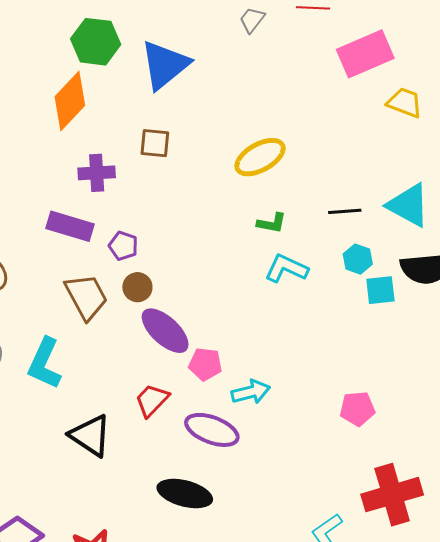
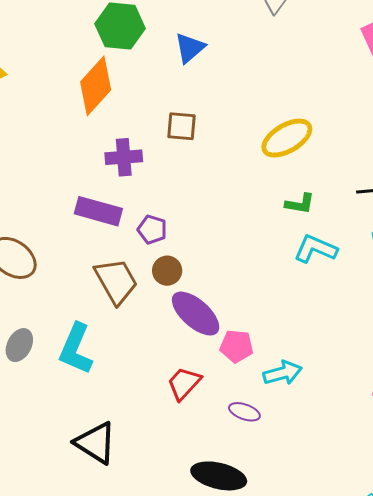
blue triangle: (165, 65) -> (190, 48), size x0.6
purple ellipse: (212, 430) -> (244, 412), size x0.6
black triangle: (90, 436) -> (96, 443), moved

